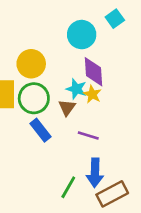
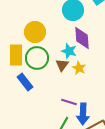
yellow star: (92, 94) -> (79, 68), moved
blue rectangle: (40, 130) -> (25, 82), moved
purple line: (88, 135) -> (69, 102), moved

